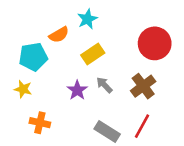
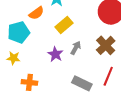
gray arrow: (104, 85) -> (76, 48), turned 80

